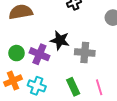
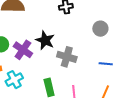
cyan cross: (37, 86) -> (14, 80), turned 30

